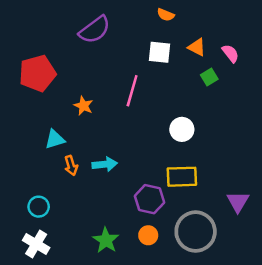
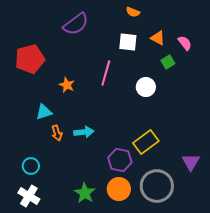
white circle: (182, 129) -> (146, 87), moved
yellow rectangle: (182, 177) -> (146, 142), turned -35
orange circle: (148, 235) -> (119, 189), size x1.5

